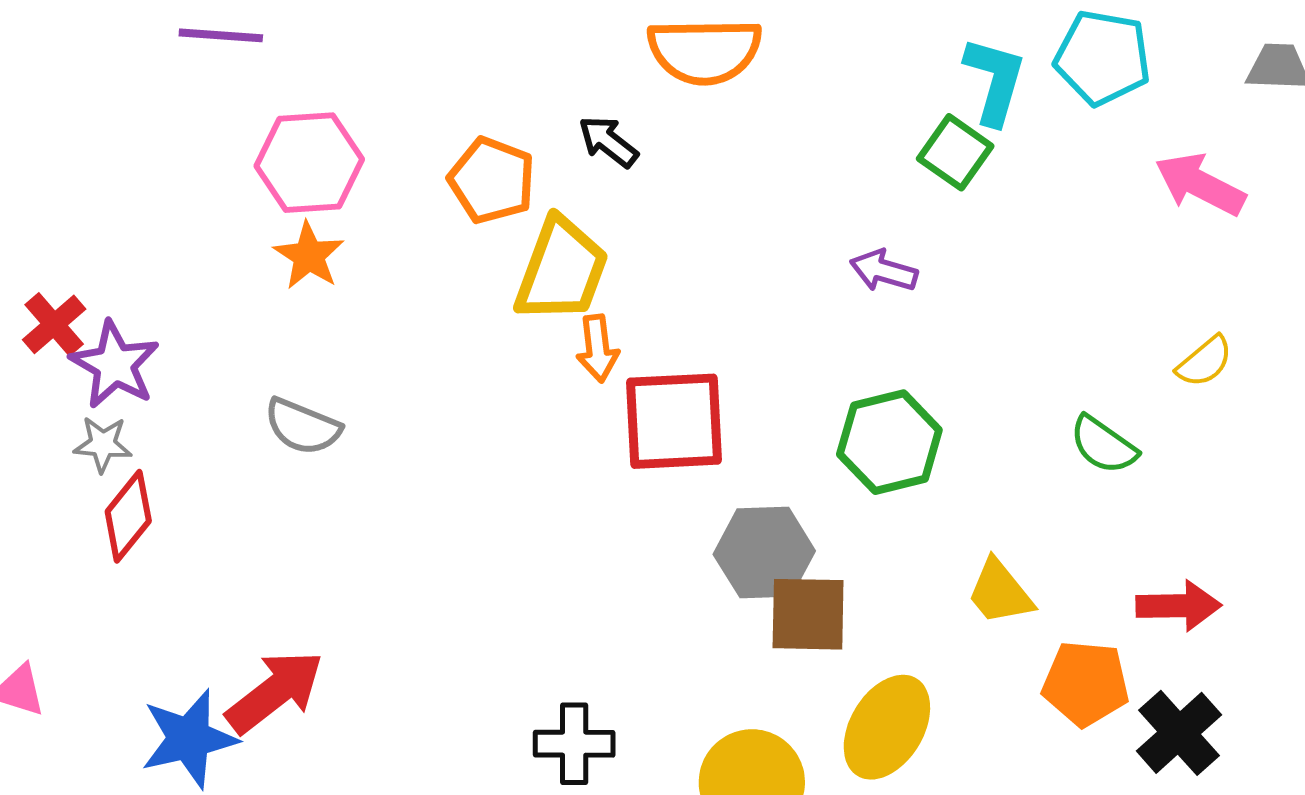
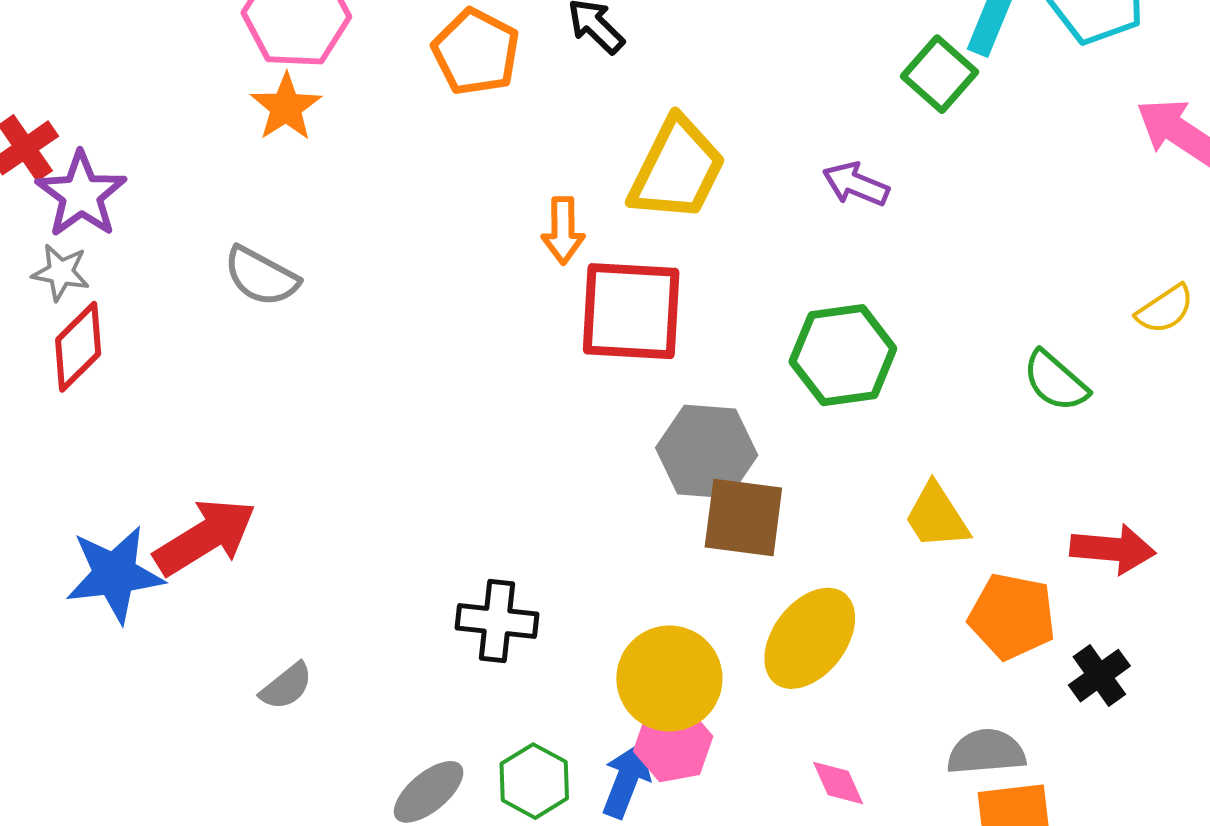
yellow trapezoid: (561, 270) -> (677, 169), moved
black cross: (1179, 733) -> (1099, 676), size x0.7

